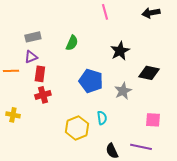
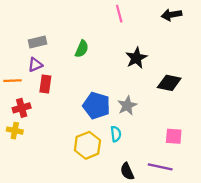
blue pentagon: (91, 81) -> (97, 106), moved
gray star: (123, 91) -> (127, 106), moved
red cross: (43, 95) -> (22, 108), moved

